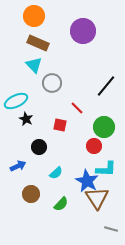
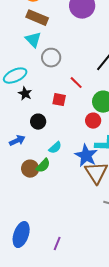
green semicircle: (61, 204) -> (43, 166), moved

